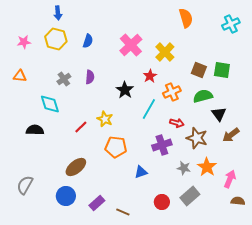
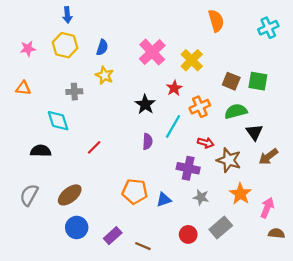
purple semicircle: (90, 77) -> (148, 142), moved
gray cross: (64, 79) -> (74, 92), turned 32
yellow star: (105, 119) -> (105, 75), moved
purple cross: (162, 145) -> (188, 168), turned 30
orange pentagon: (116, 147) -> (135, 191), moved
brown ellipse: (76, 167) -> (70, 195), moved
gray star: (184, 168) -> (201, 197), moved
gray semicircle: (25, 185) -> (29, 195), moved

